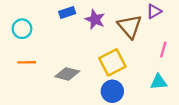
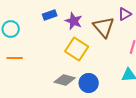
yellow square: (112, 62) -> (77, 49), moved, turned -30
gray diamond: (67, 74) -> (65, 80), moved

